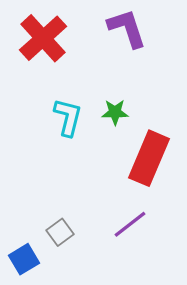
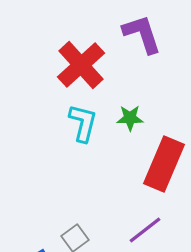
red cross: (43, 38) -> (81, 65), moved

